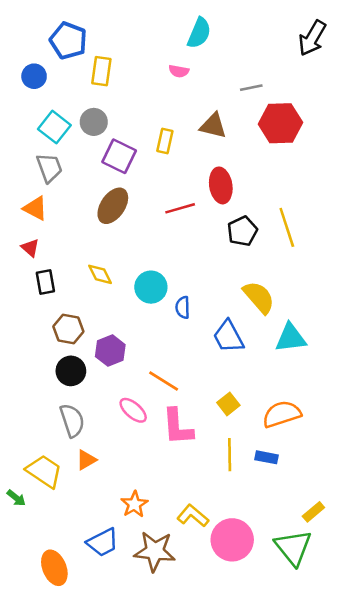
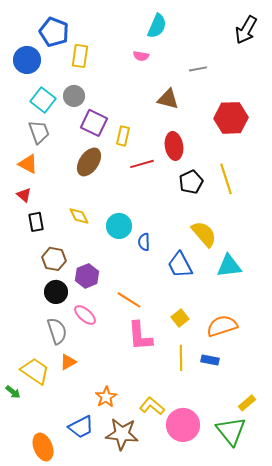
blue circle: (34, 76) -> (27, 60), size x1.4
red hexagon: (280, 123) -> (231, 118), moved
yellow rectangle: (165, 141) -> (123, 136), moved
pink ellipse: (133, 410) -> (85, 315), moved

